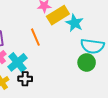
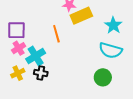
cyan star: (75, 23) -> (113, 25), moved
green circle: (87, 62) -> (103, 77), moved

